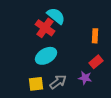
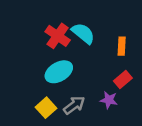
cyan semicircle: (56, 16) -> (83, 33), moved
yellow square: (36, 84) -> (46, 108), turned -35

